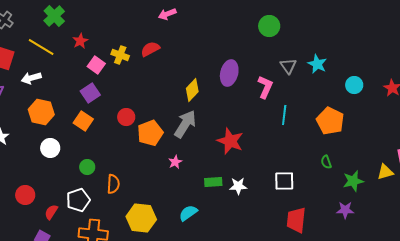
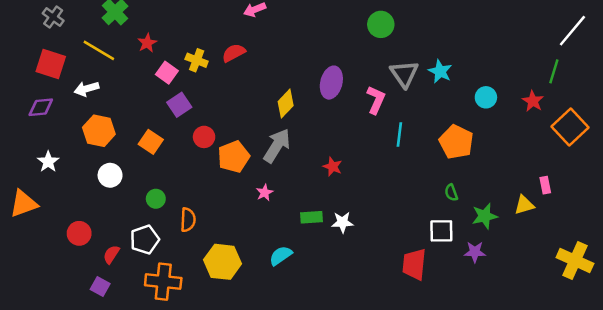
gray triangle: (288, 66) -> (404, 74), size x1.4
purple square: (90, 93) -> (179, 105), moved
red star: (230, 141) -> (333, 167), size x0.6
white square: (284, 181) -> (441, 231), moved

